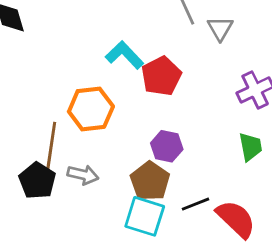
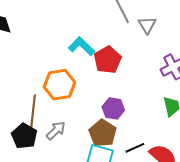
gray arrow: (83, 175) -> (56, 131), turned -55

